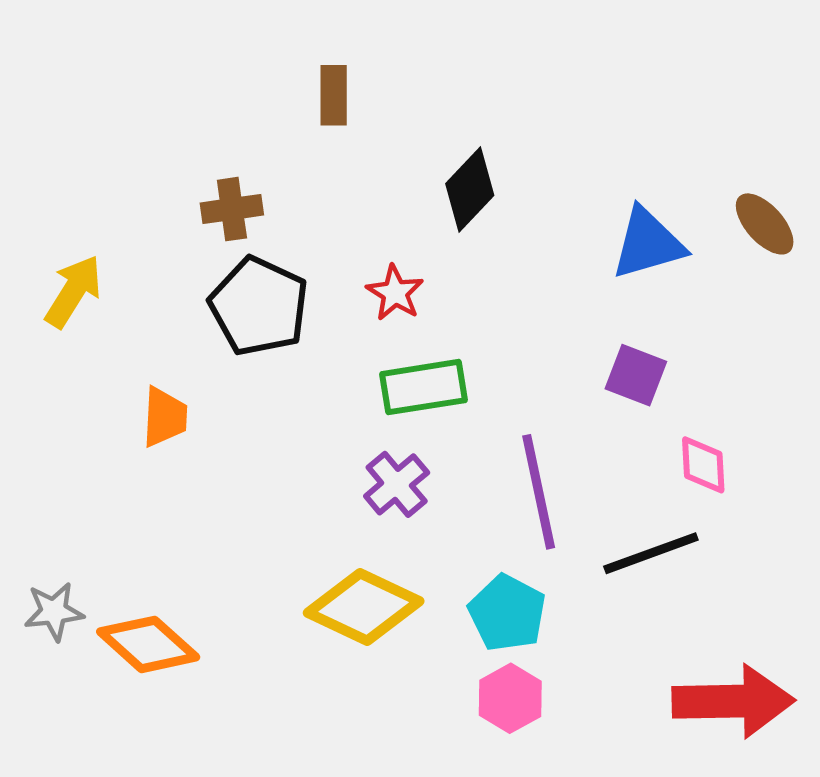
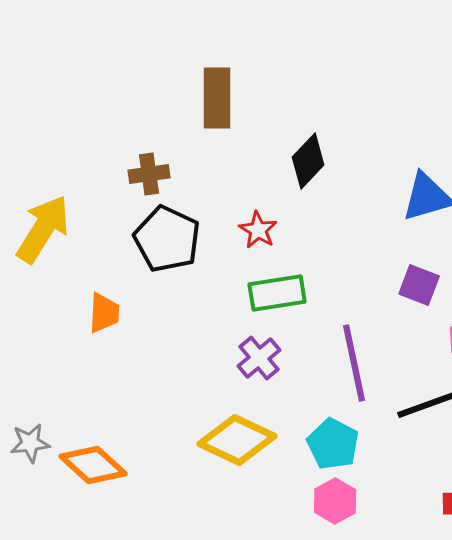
brown rectangle: (334, 95) -> (217, 98), size x1.5
yellow arrow: (73, 291) -> (43, 229), size x1.4

